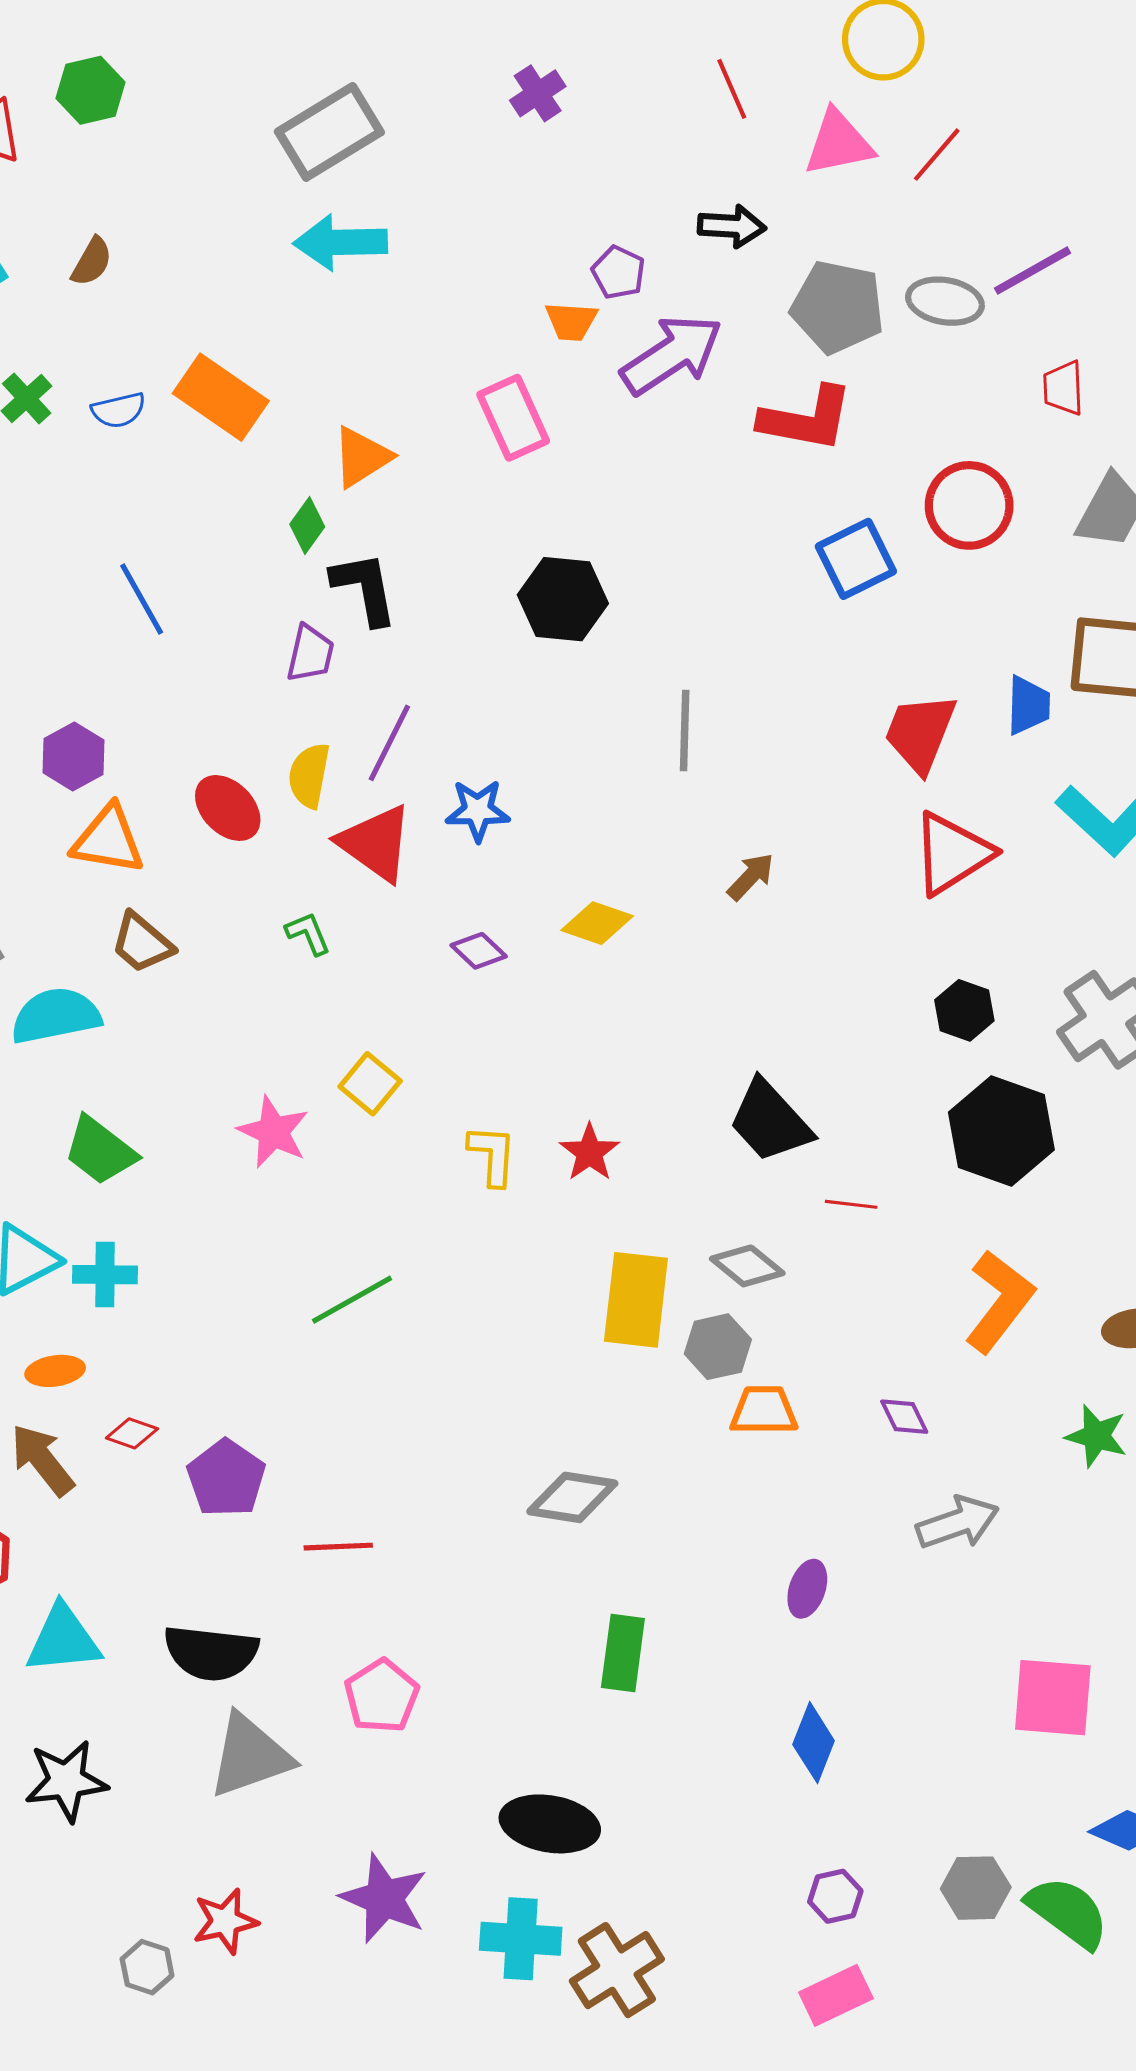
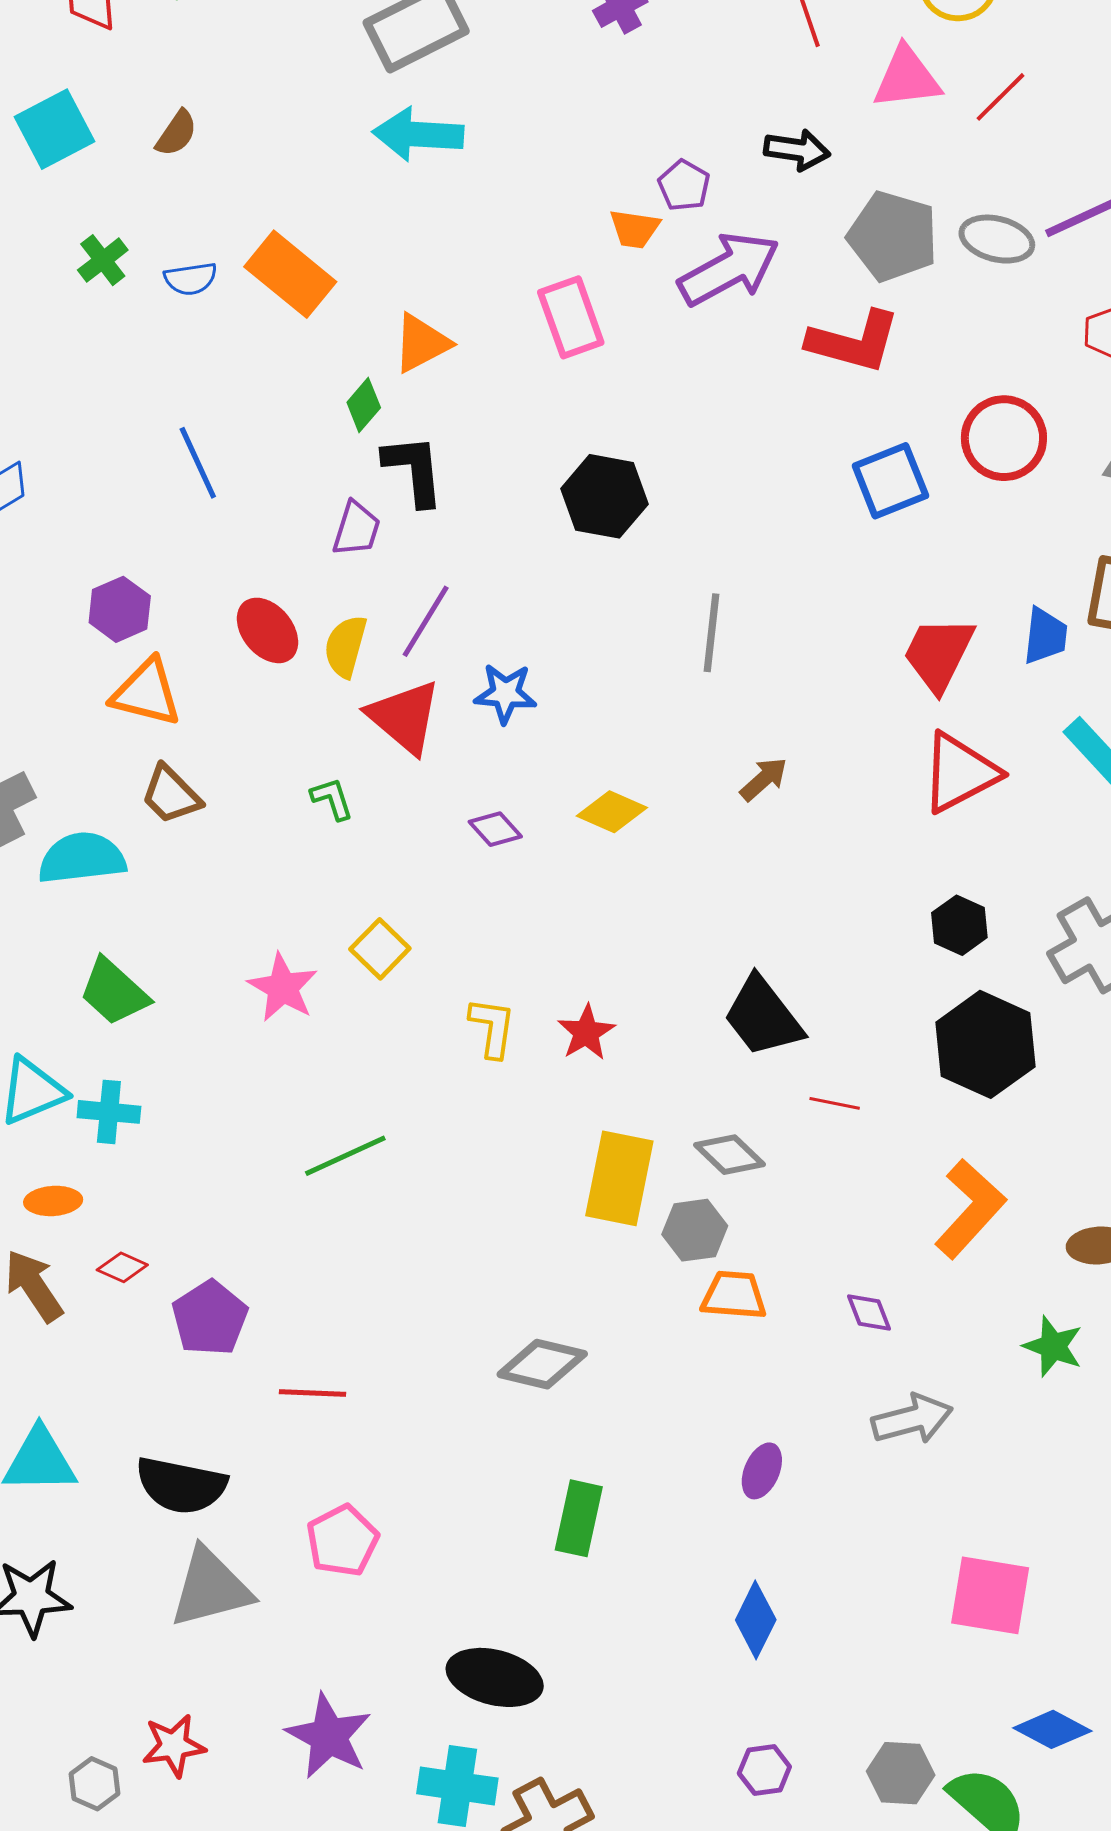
red ellipse: (228, 808) -> (267, 630), moved

